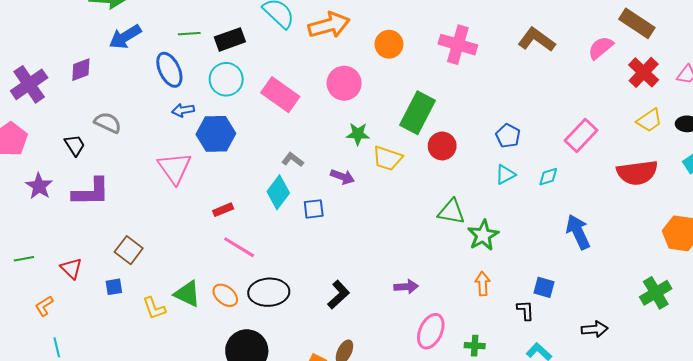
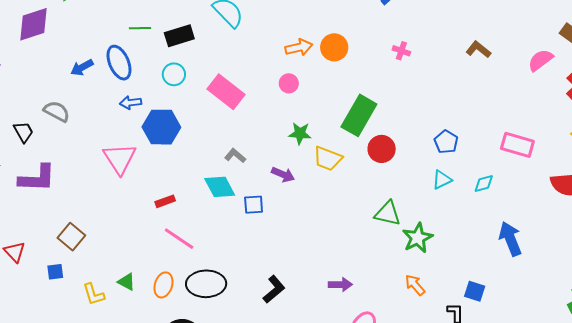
orange arrow: (329, 25) -> (299, 47), moved, size x0.7
blue arrow: (125, 37) -> (82, 67), moved, size x0.7
brown L-shape: (537, 40) -> (478, 49), size x0.7
pink cross: (458, 45) -> (401, 51), size x0.5
purple diamond: (81, 70) -> (33, 24), moved, size x1.5
cyan circle: (226, 79) -> (174, 74), size x0.7
pink circle: (344, 83) -> (289, 83), size x0.6
pink rectangle: (581, 135) -> (517, 145), turned 60
cyan diamond: (278, 192) -> (220, 187), turned -68
orange arrow: (483, 284) -> (415, 285), turned -40
green triangle: (187, 294) -> (127, 282), size x0.7
orange ellipse: (225, 295) -> (163, 285), turned 65

